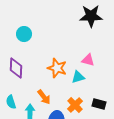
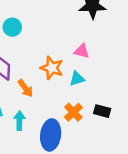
pink triangle: (88, 60) -> (82, 51), moved
orange arrow: (44, 97) -> (25, 88), moved

